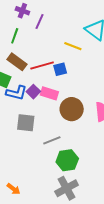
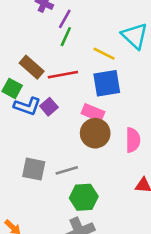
green line: (15, 36) -> (66, 37), moved
blue square: (60, 69) -> (107, 83), moved, size x1.6
pink rectangle: (49, 93) -> (93, 113), moved
gray square: (26, 123) -> (34, 169), moved

